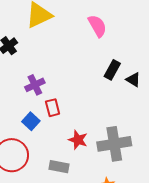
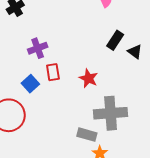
red star: (78, 140) -> (88, 78), moved
gray rectangle: (59, 167) -> (87, 135), moved

